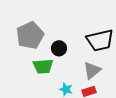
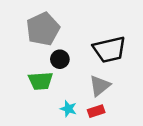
gray pentagon: (30, 35) -> (43, 29), moved

